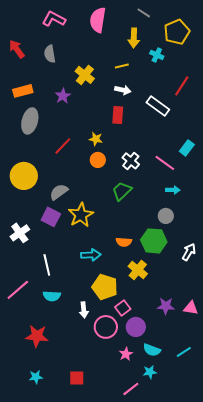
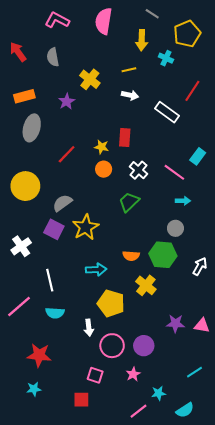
red rectangle: (118, 115) -> (125, 137), moved
pink square: (123, 308) -> (95, 375), moved, turned -35
cyan semicircle: (152, 350) -> (185, 410), moved, turned -54
cyan star: (36, 377) -> (34, 389), moved

